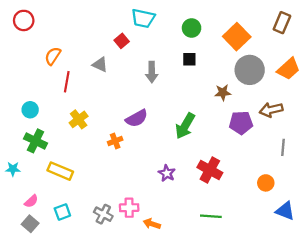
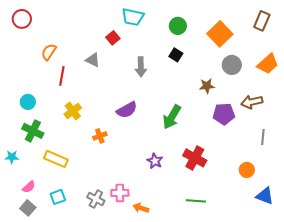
black square: (189, 59) -> (176, 55), turned 32
gray circle: (250, 70) -> (232, 65), size x0.7
orange cross: (115, 141) -> (100, 136), moved

